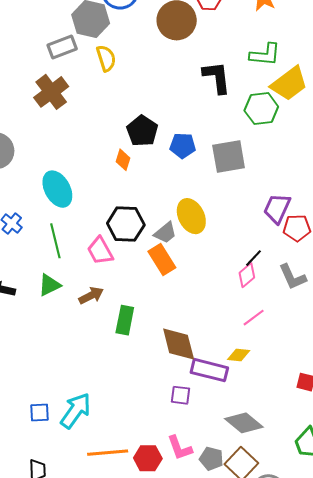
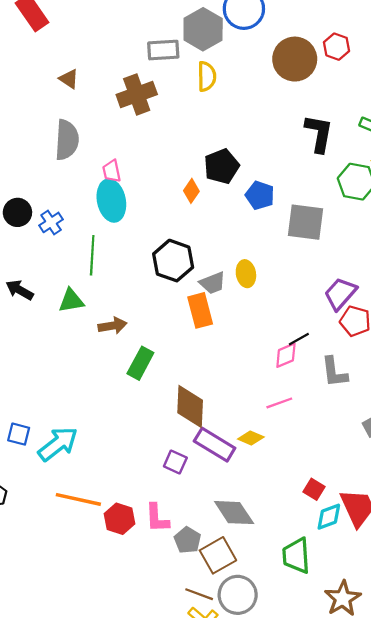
yellow ellipse: (191, 216) -> (246, 274), size x0.7
pink trapezoid: (100, 251) -> (112, 171), moved, size x0.7

